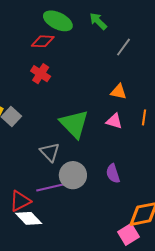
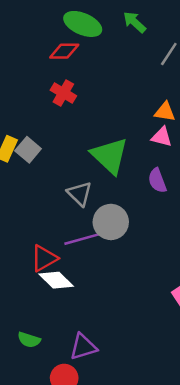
pink triangle: (114, 121) -> (162, 137), moved
purple semicircle: (113, 174) -> (157, 181), moved

